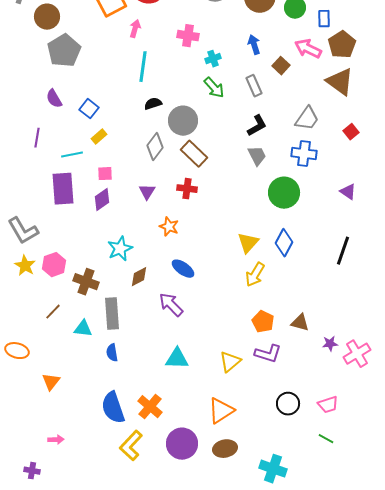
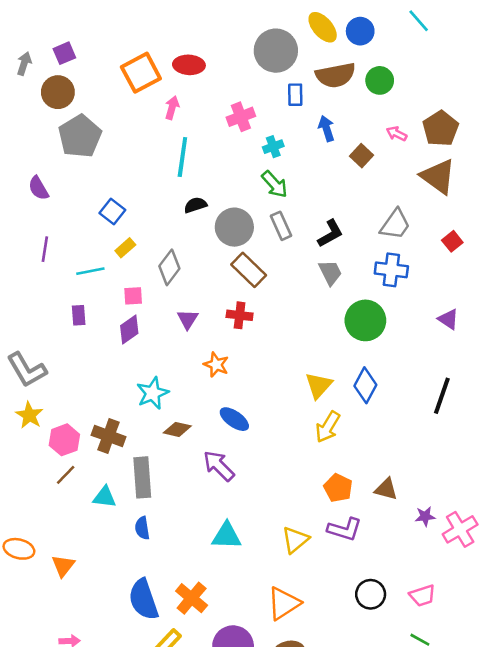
blue rectangle: (324, 19) -> (295, 95), moved
pink cross: (188, 36) -> (241, 117), turned -30
pink arrow: (308, 49) -> (397, 134), size x0.6
gray rectangle: (254, 86) -> (281, 226), moved
purple semicircle: (54, 99) -> (38, 188), moved
gray diamond: (155, 147) -> (169, 267), moved
purple rectangle: (63, 189) -> (79, 315), size x0.5
pink hexagon: (54, 265) -> (64, 440), moved
brown diamond: (139, 277) -> (177, 429), turned 40
orange ellipse: (17, 351) -> (19, 549), moved

